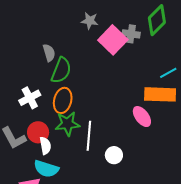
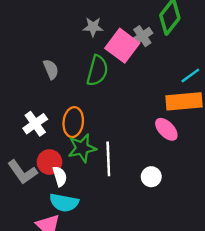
gray cross: (131, 34) -> (142, 36), turned -36
green semicircle: (61, 70) -> (97, 71), moved
white circle: (114, 155) -> (151, 177), moved

